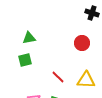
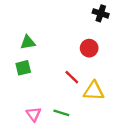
red line: (58, 77) -> (72, 77), moved

